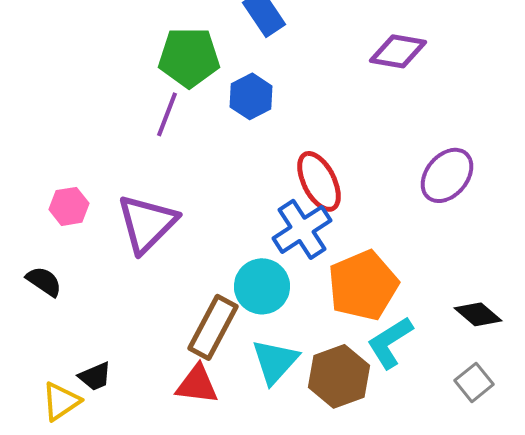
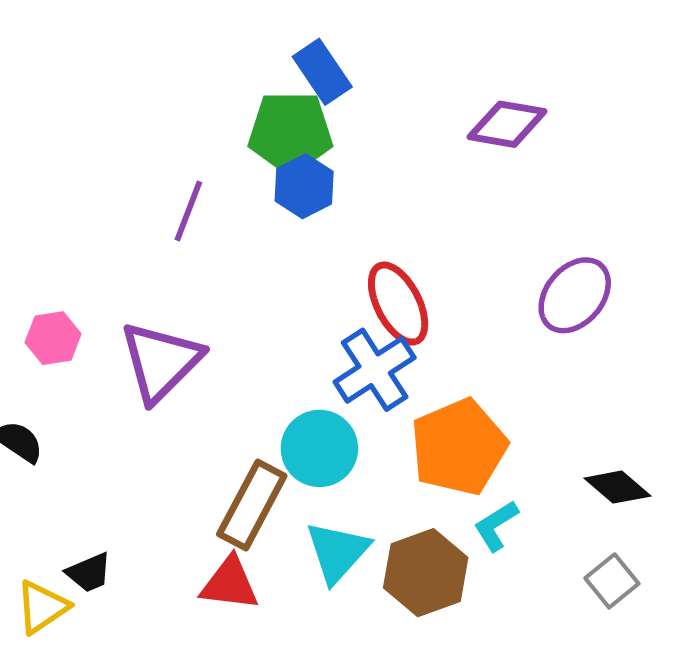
green pentagon: (189, 57) -> (290, 132), moved
cyan L-shape: (390, 342) -> (496, 526), size x0.7

